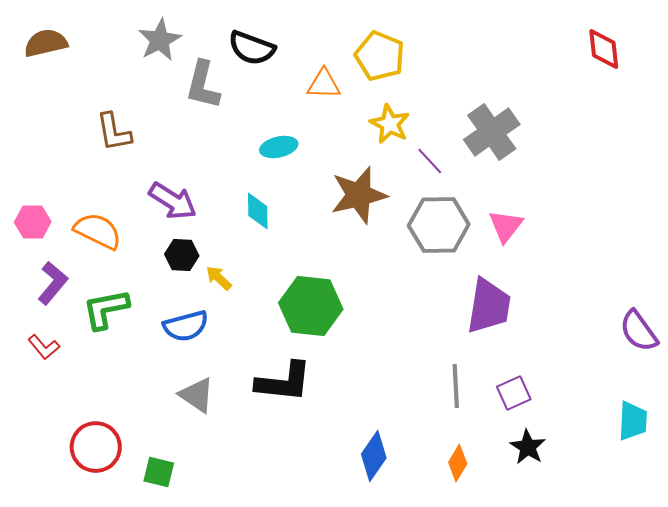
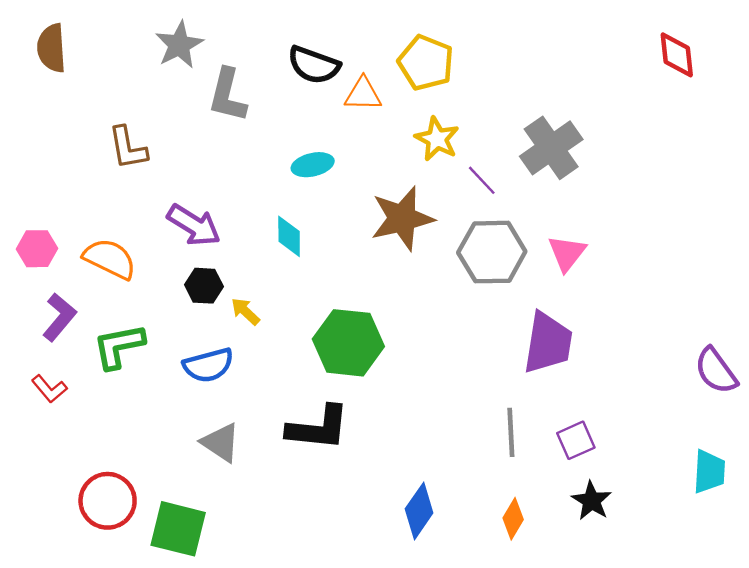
brown semicircle: (46, 43) -> (52, 48), turned -81
black semicircle: (252, 48) -> (314, 65), moved
green square: (159, 472) -> (178, 529), size x1.6

